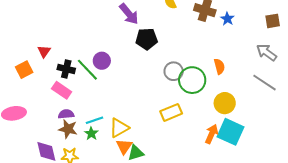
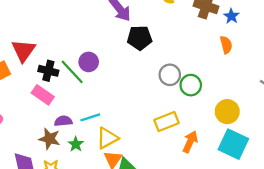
red triangle: (44, 51) -> (23, 50), size x1.6
orange semicircle: (219, 66) -> (226, 45), moved
green circle: (192, 80) -> (191, 85), size x0.7
purple semicircle: (66, 114) -> (63, 121), moved
cyan line: (95, 120) -> (90, 117), moved
orange arrow: (212, 134) -> (190, 142), moved

